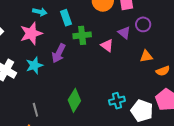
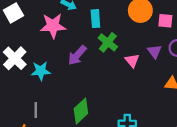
green cross: (82, 35) -> (108, 42), turned 30
cyan star: (34, 65) -> (41, 71), moved

